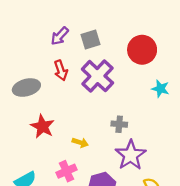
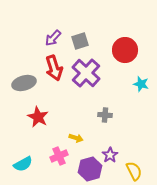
red arrow: (61, 70) -> (54, 68), size x1.4
yellow arrow: (80, 142) -> (76, 138), moved
purple star: (131, 155) -> (110, 155), moved, size x0.6

